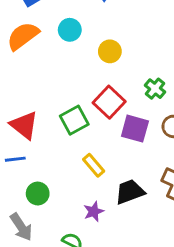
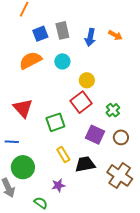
red square: (109, 102) -> (81, 102), moved
red triangle: (24, 125) -> (23, 108), moved
black trapezoid: (130, 192) -> (85, 164), moved
green circle: (38, 193) -> (23, 167), size x1.5

